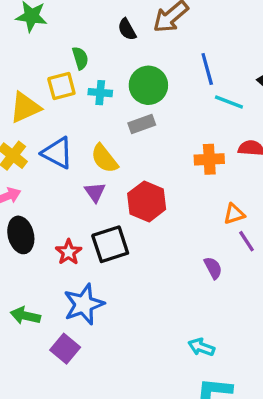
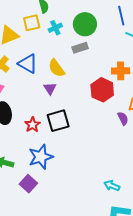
cyan cross: (100, 93) -> (55, 28), turned -32
red hexagon: (147, 201) -> (102, 90), moved
purple semicircle: (213, 268) -> (123, 118), moved

